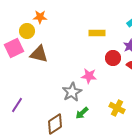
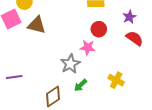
red circle: (113, 58) -> (99, 29), moved
purple line: (17, 105) -> (14, 77), turned 49

